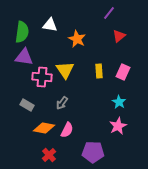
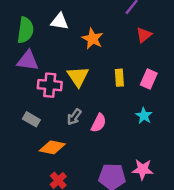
pink star: (118, 126) -> (143, 169), moved, turned 30
pink semicircle: (67, 130) -> (99, 123), moved

